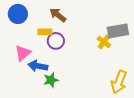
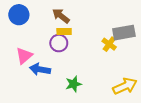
yellow rectangle: (45, 32) -> (64, 32), moved
green star: (51, 80) -> (74, 84), moved
yellow arrow: (119, 82) -> (125, 86), turned -135

